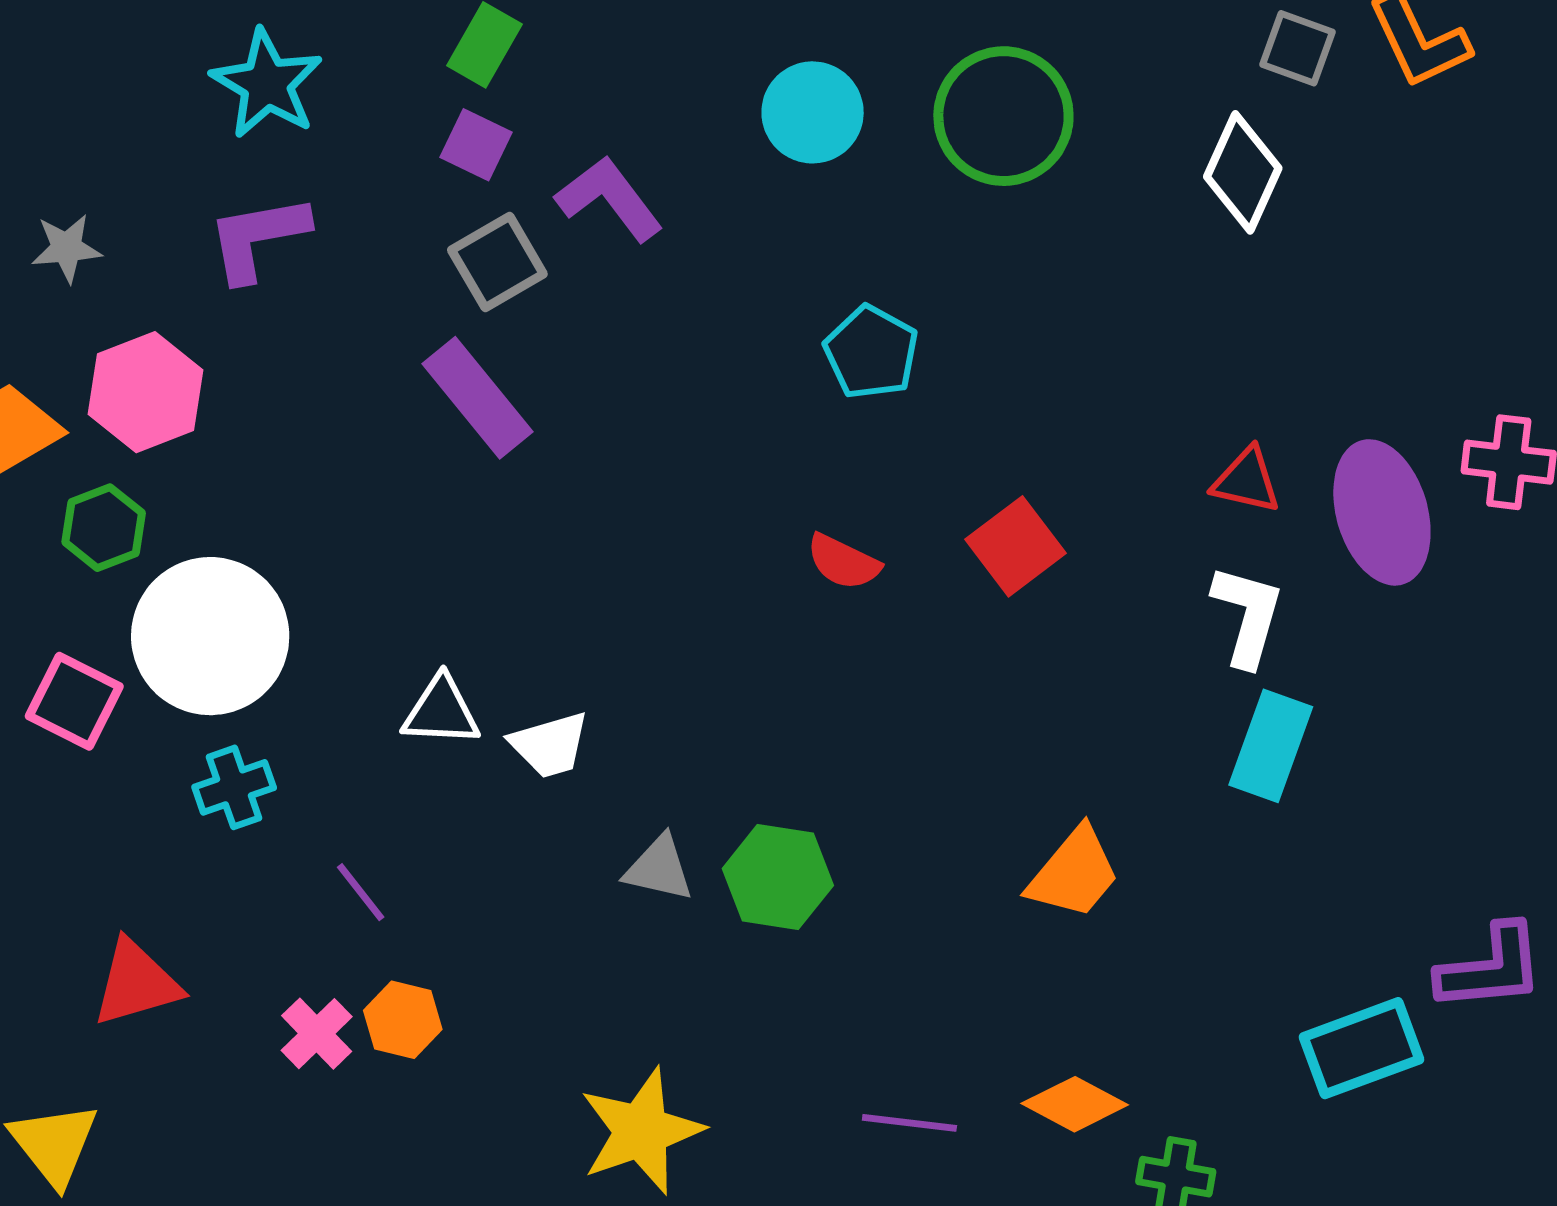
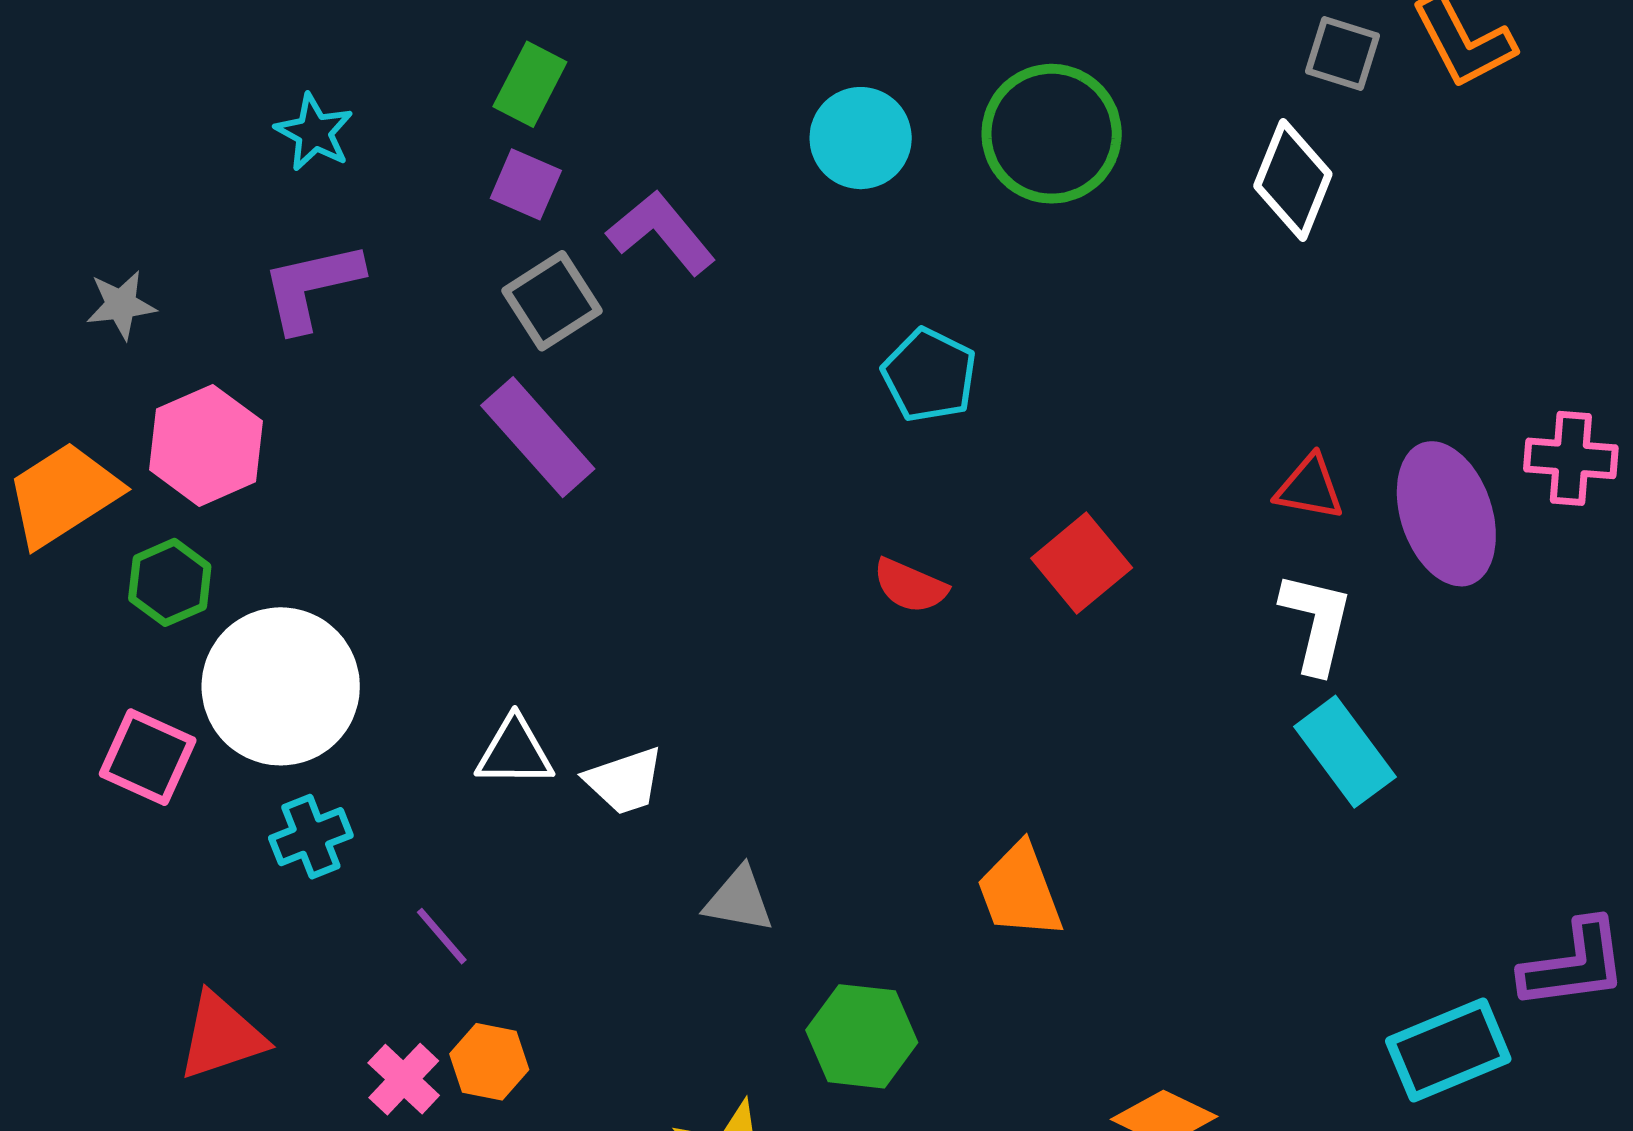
cyan star: (267, 84) -> (314, 132), size x0.7
cyan rectangle: (1271, 746) -> (1345, 752), turned -54
orange trapezoid: (1074, 873) -> (1020, 891), moved, turned 122
green hexagon: (778, 877) -> (862, 1036), moved

